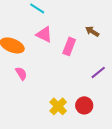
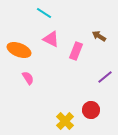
yellow cross: (58, 106) -> (65, 121), moved

